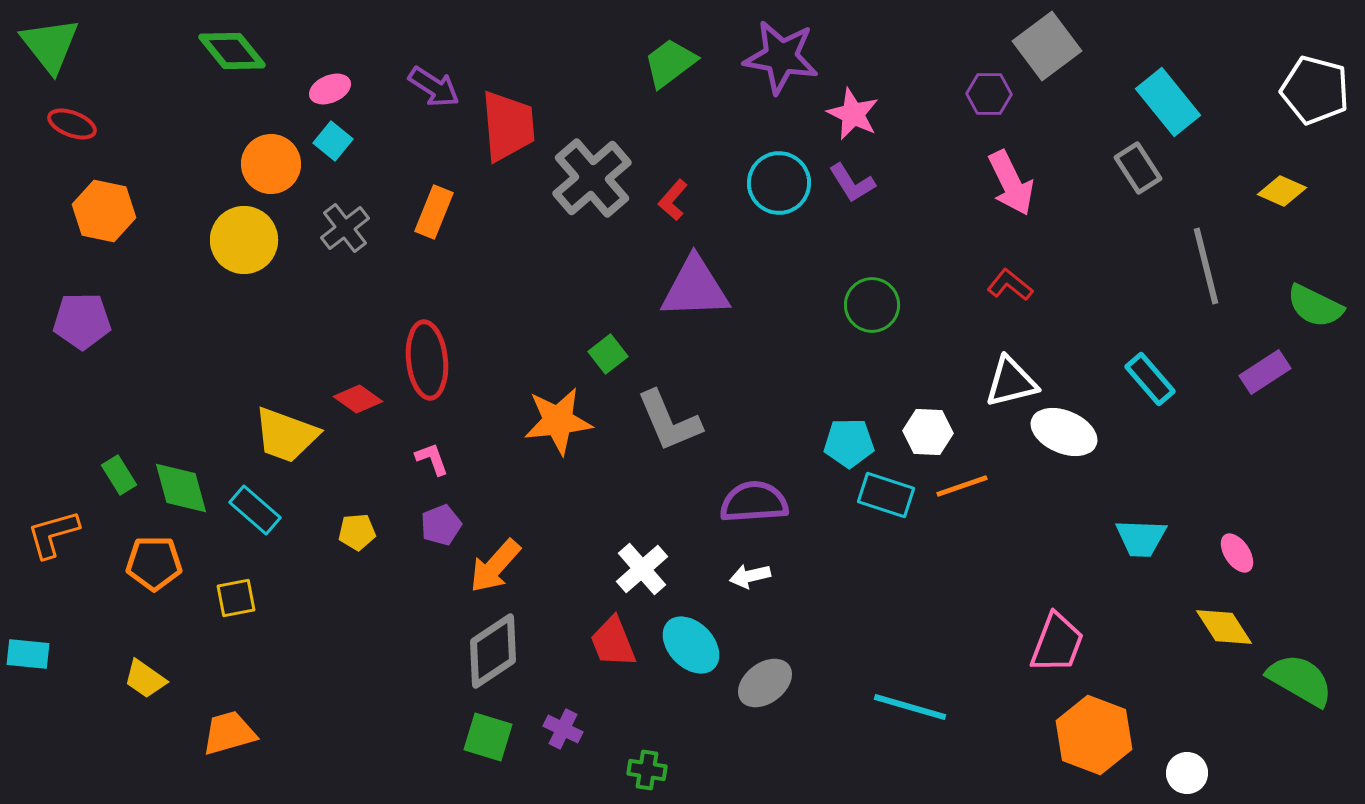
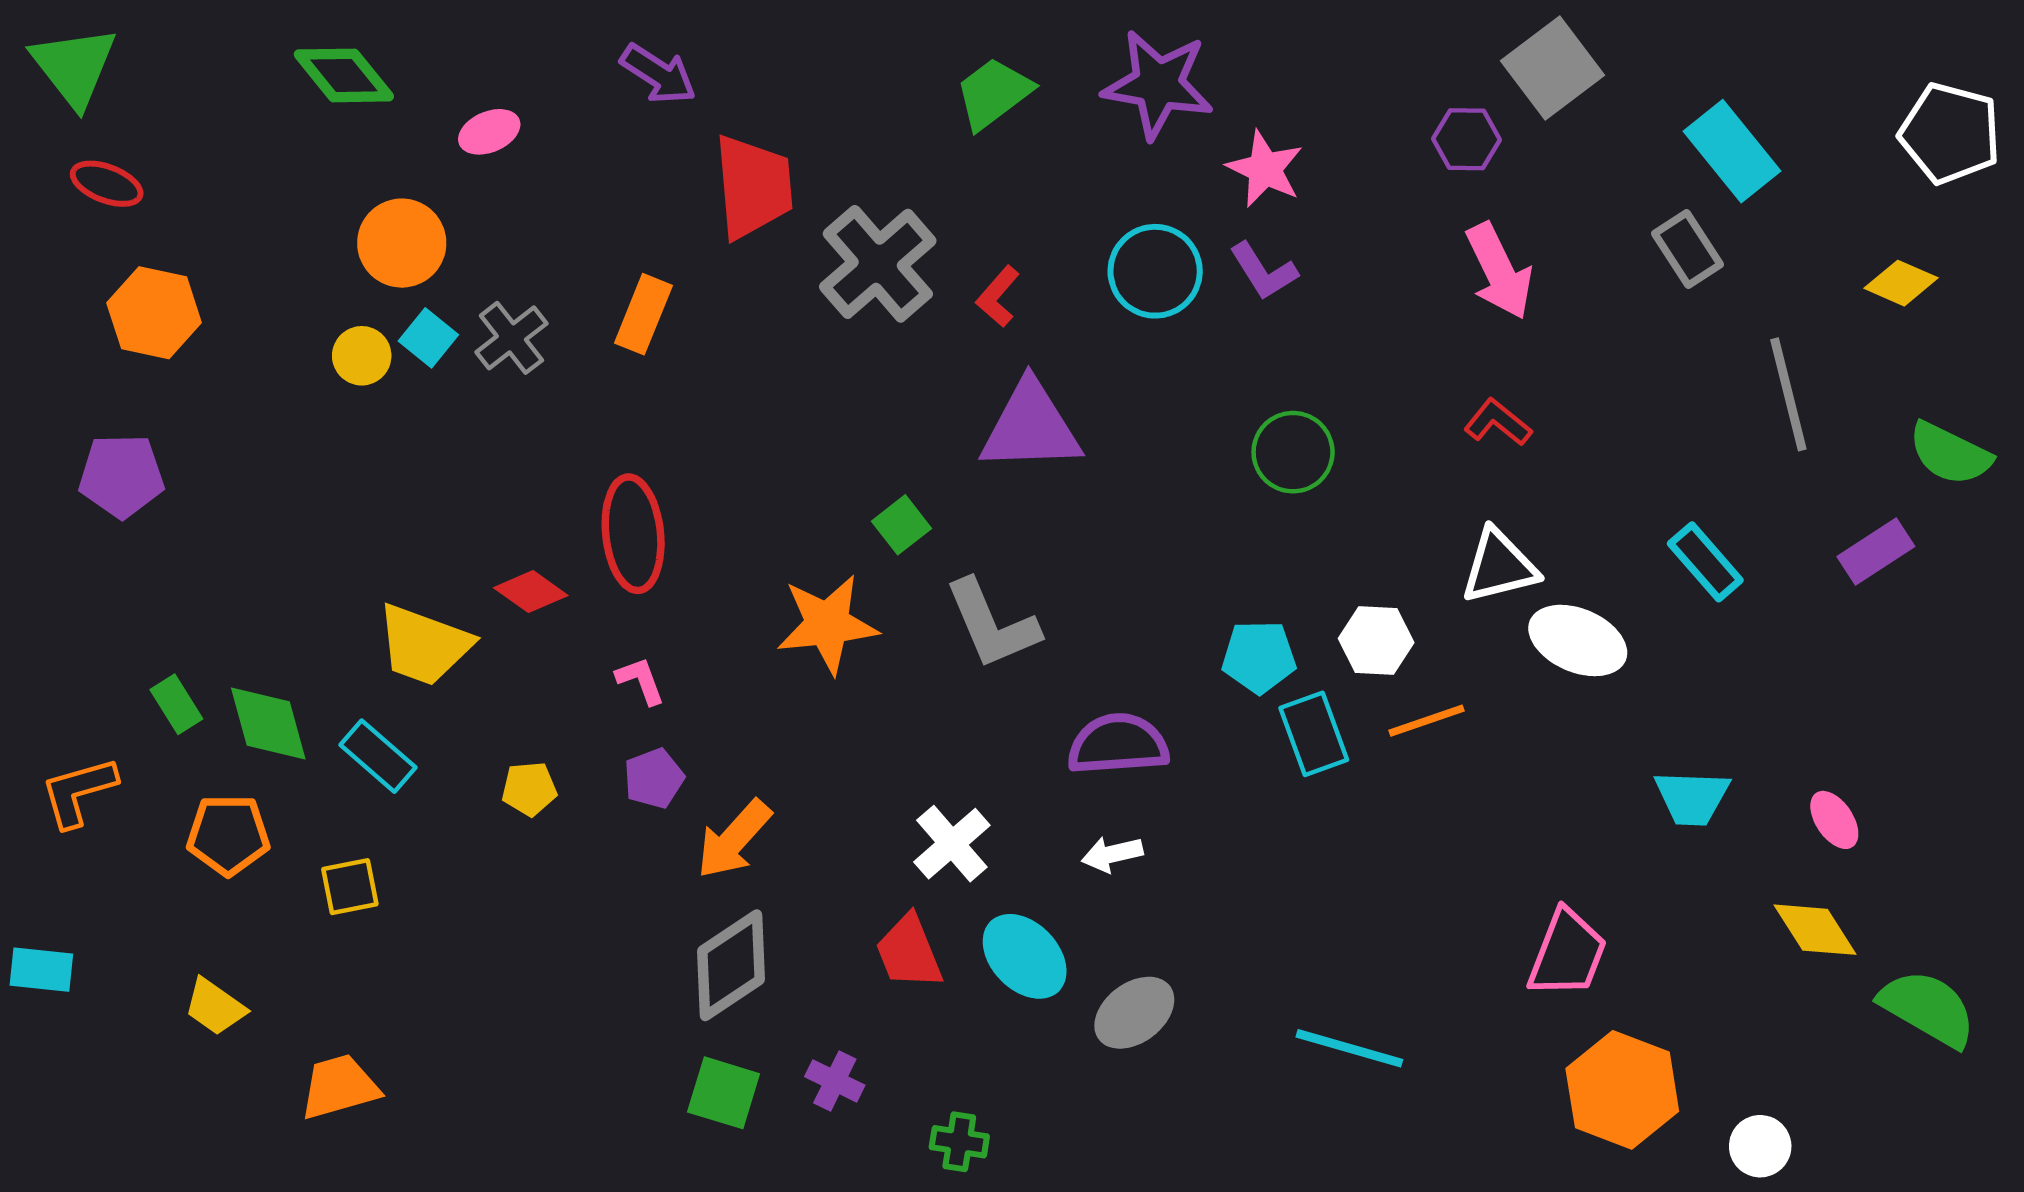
purple arrow: (434, 87) -> (658, 74), moved
cyan square: (333, 141) -> (428, 338), moved
yellow circle: (244, 240) -> (362, 356), size x0.6
cyan rectangle: (886, 495) -> (1314, 734), turned 52

